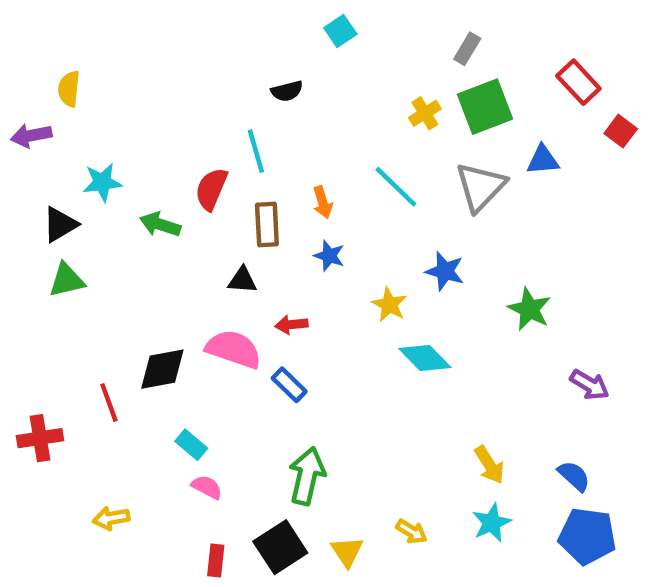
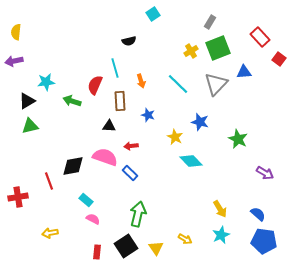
yellow semicircle: (69, 89) -> (16, 32), moved
orange arrow: (323, 202) -> (141, 81), moved

